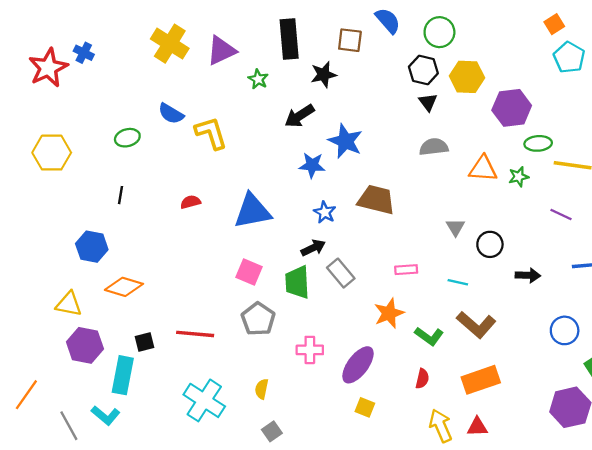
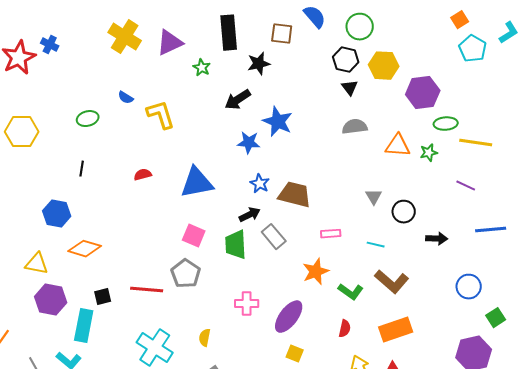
blue semicircle: (171, 114) -> (126, 98), size x0.7
brown trapezoid: (376, 200) -> (295, 195), moved
gray pentagon: (258, 319) -> (186, 274), moved

